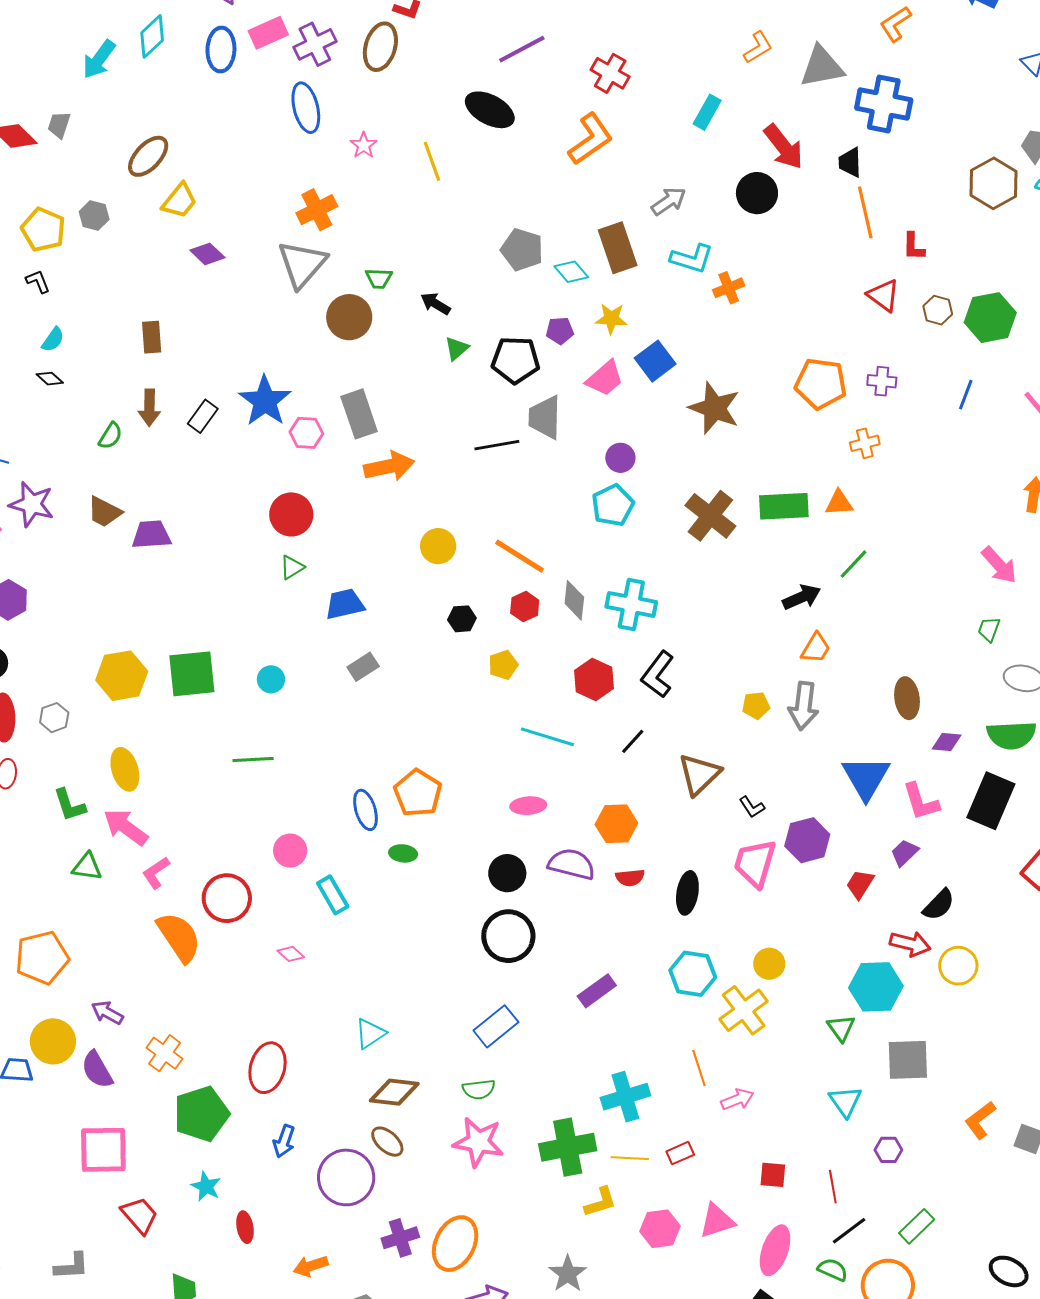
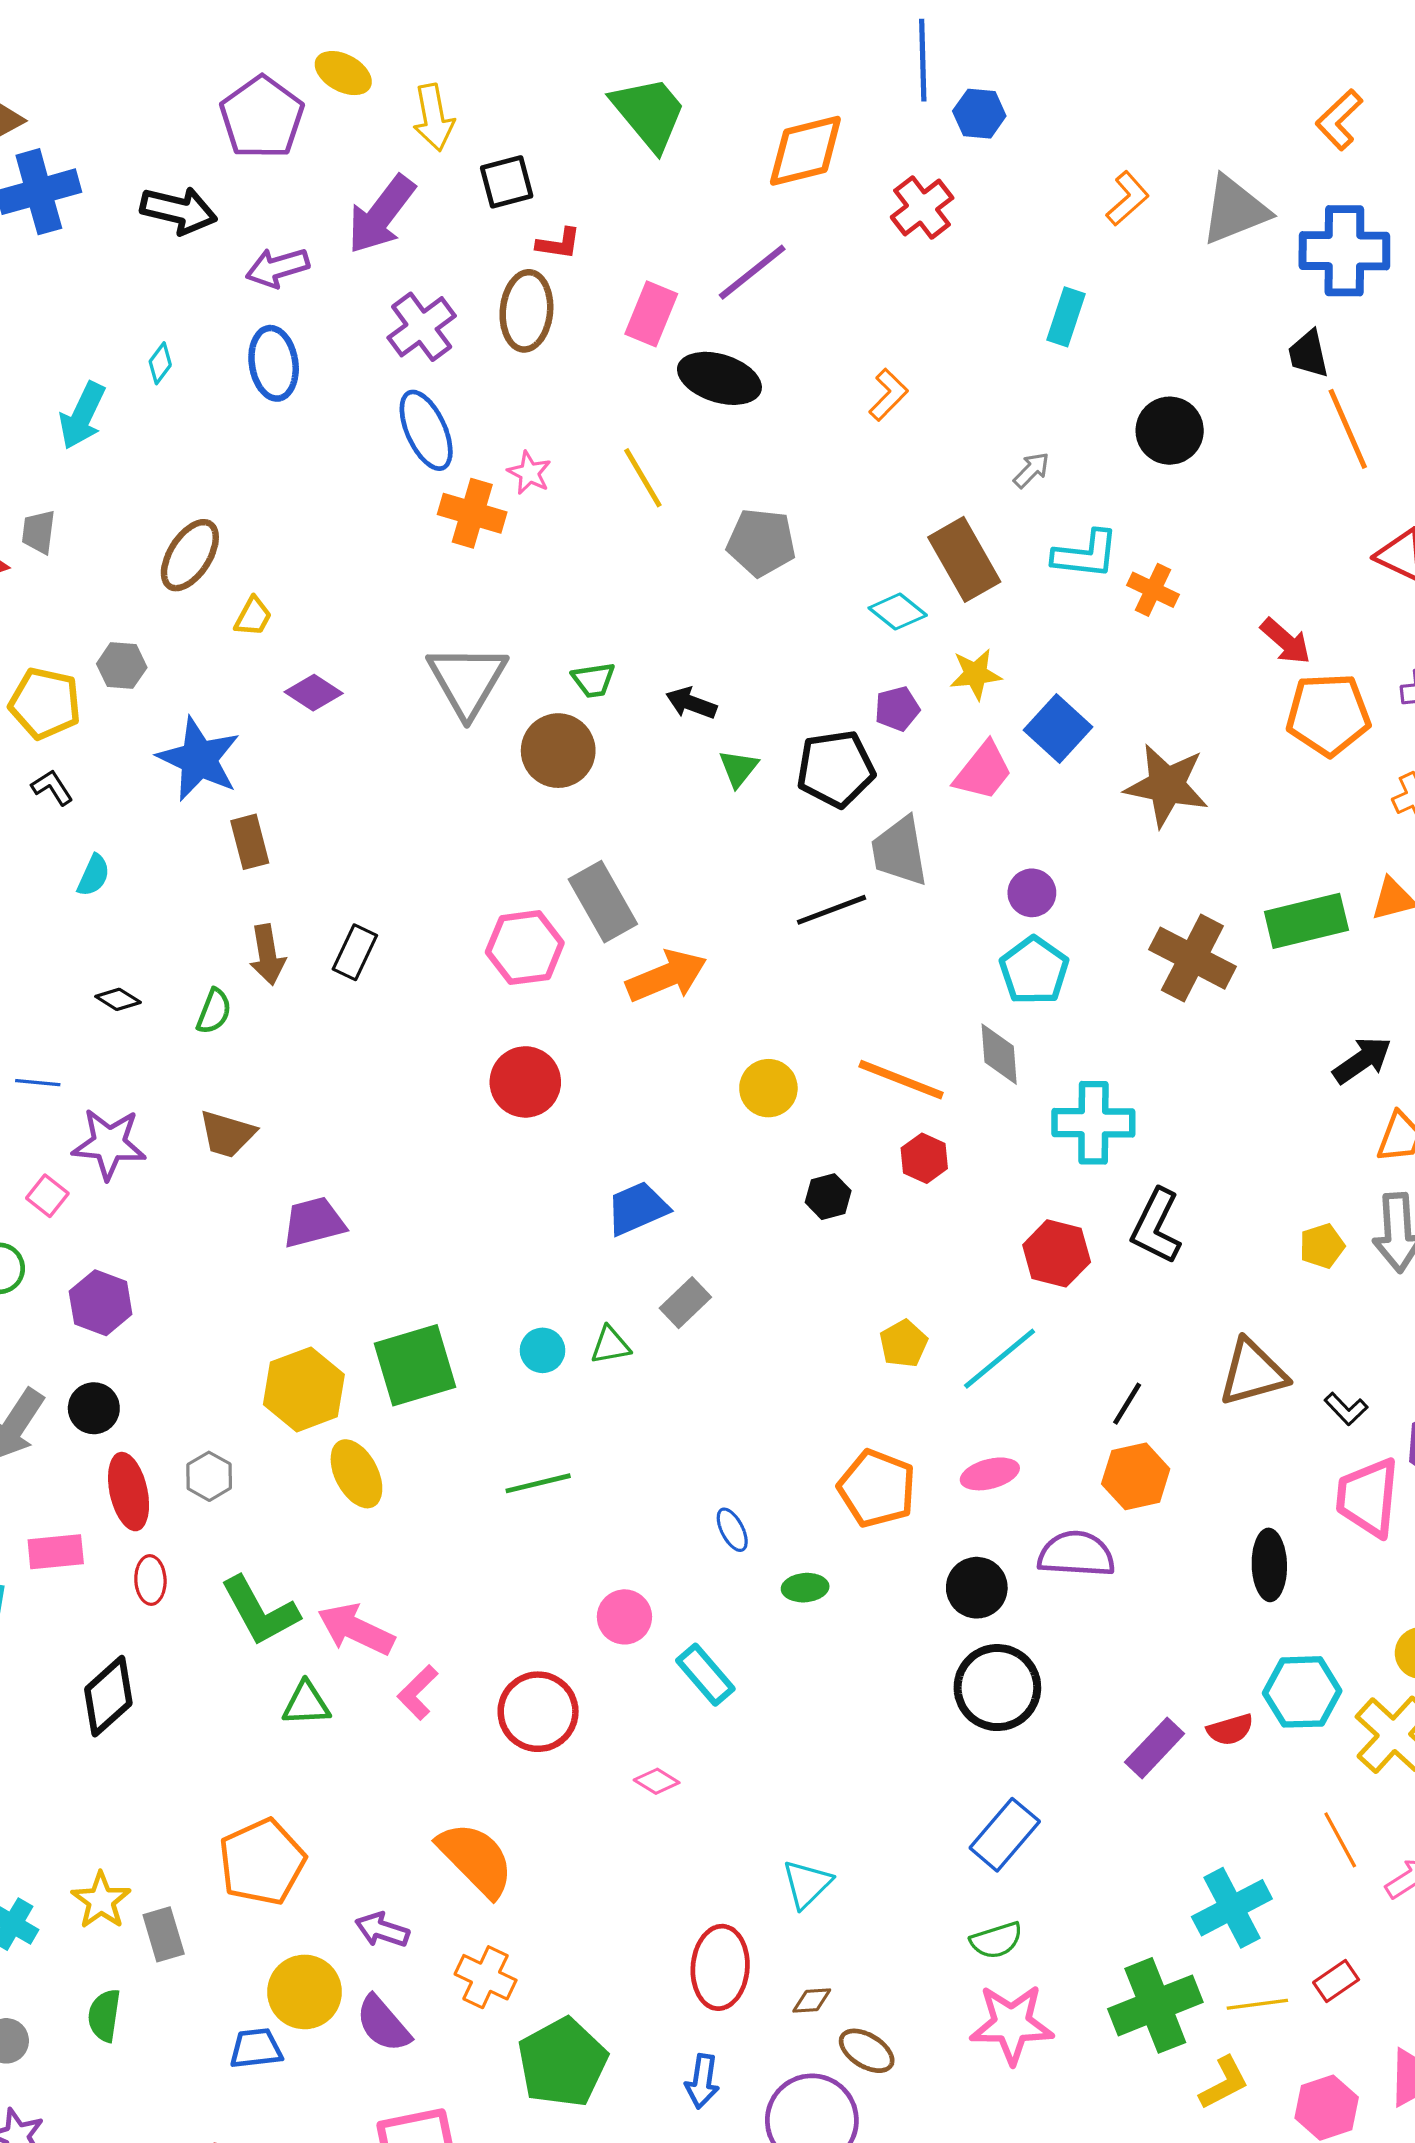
pink rectangle: (268, 33) -> (651, 314), moved, turned -33
cyan diamond: (152, 36) -> (160, 363), size x0.6
red cross: (610, 73) -> (922, 207), moved, turned 33
orange L-shape: (590, 139) -> (888, 395), size x0.6
red arrow: (784, 147) -> (1286, 641), moved, size x0.7
yellow trapezoid: (179, 201) -> (253, 617), size x0.7
gray arrow: (669, 201) -> (1031, 470), size x0.7
orange cross: (317, 210) -> (472, 513), moved, turned -36
gray pentagon: (522, 250) -> (761, 542), moved
orange cross: (729, 288) -> (1153, 590), turned -32
black diamond: (50, 379) -> (118, 999), moved
blue star: (265, 401) -> (199, 759), moved
pink hexagon: (306, 433) -> (525, 948), size x1.4
purple trapezoid: (151, 535) -> (314, 1222), moved
green triangle: (292, 567) -> (610, 1345), moved, turned 32
gray diamond: (574, 600) -> (999, 1054), moved
yellow pentagon: (503, 665) -> (904, 1344), moved
cyan line: (547, 737) -> (1000, 1359), turned -46
black line: (633, 741) -> (1127, 1404), moved
yellow ellipse: (125, 769) -> (356, 1474), moved
brown triangle: (699, 774) -> (1253, 1373), turned 39
orange pentagon: (418, 793) -> (877, 1488), moved
green L-shape: (70, 805) -> (260, 1611), size x1.4
blue ellipse: (366, 810) -> (732, 1530), size x0.7
red semicircle: (630, 878) -> (1230, 1730), moved
orange semicircle: (179, 937) -> (476, 1859), moved
red ellipse: (268, 1068) -> (720, 1967), moved
brown diamond: (394, 1092) -> (812, 2000), moved, size x0.5

